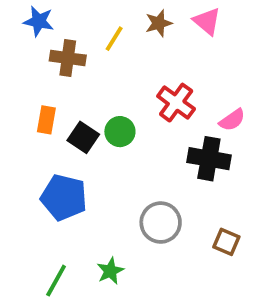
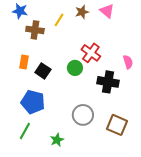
pink semicircle: (232, 120) -> (128, 62), moved, turned -72
green circle: (120, 132) -> (75, 68), moved
brown square: (226, 242) -> (117, 125), size x1.5
green line: (56, 281) -> (25, 131), moved

